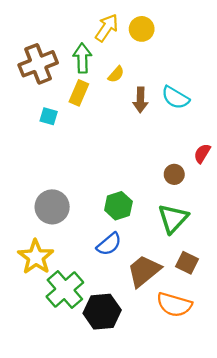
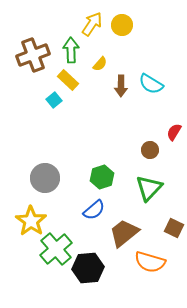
yellow rectangle: (79, 93) -> (68, 80), turned -70
cyan square: (49, 116) -> (54, 100), moved, turned 35
brown square: (187, 263) -> (174, 228), moved

